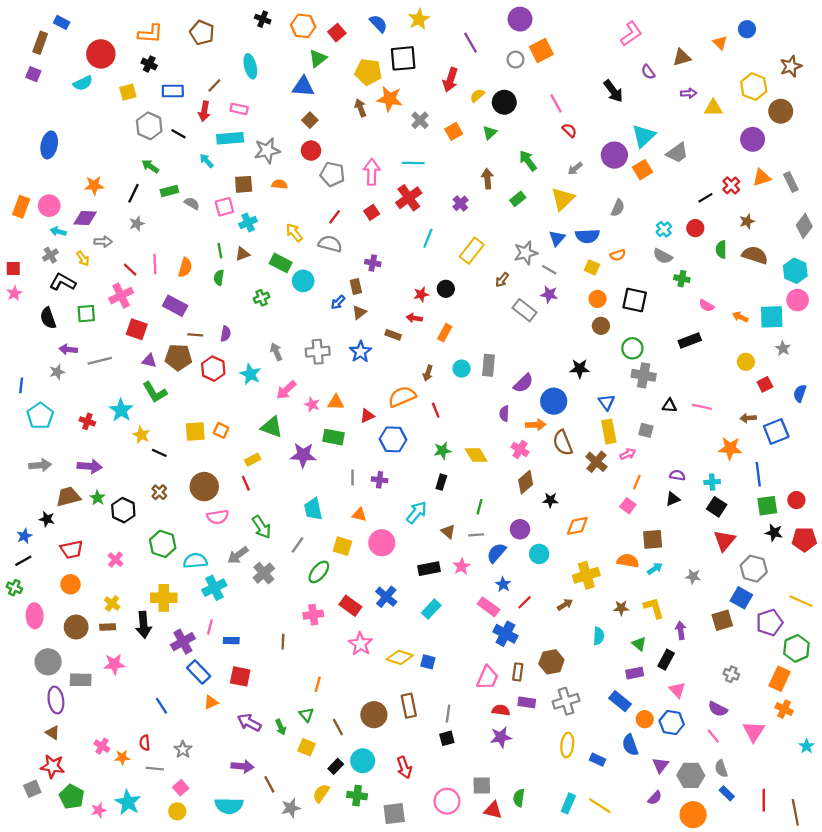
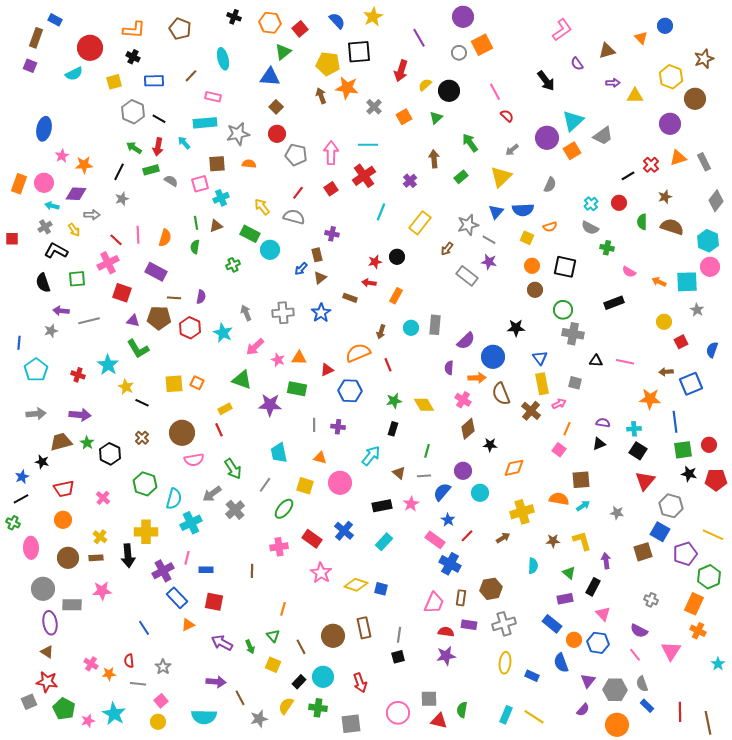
red arrow: (204, 111) -> (158, 147), moved
pink star: (14, 293) -> (62, 156), moved
cyan semicircle: (195, 561) -> (174, 499), turned 110

